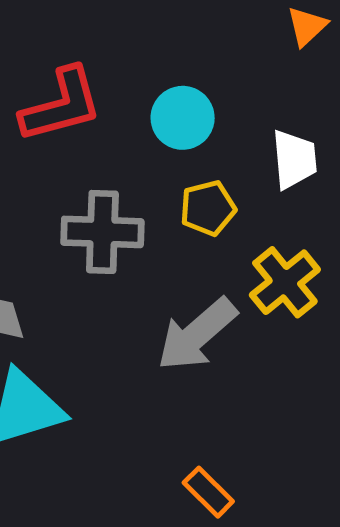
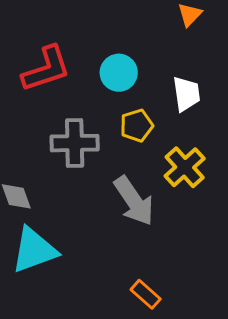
gray arrow: (197, 334) -> (134, 201), turned -80

